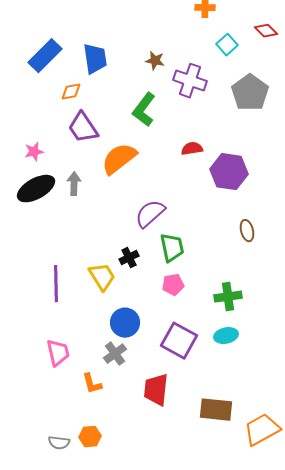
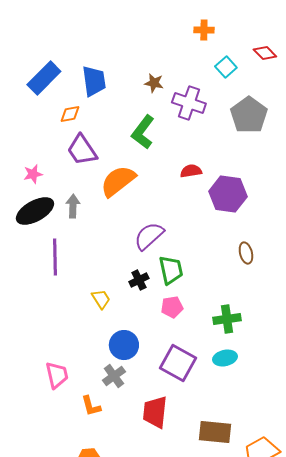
black cross: (129, 258) -> (139, 280), moved
yellow trapezoid: (102, 277) -> (101, 299), size x0.7
purple line: (56, 284) -> (55, 257), moved

